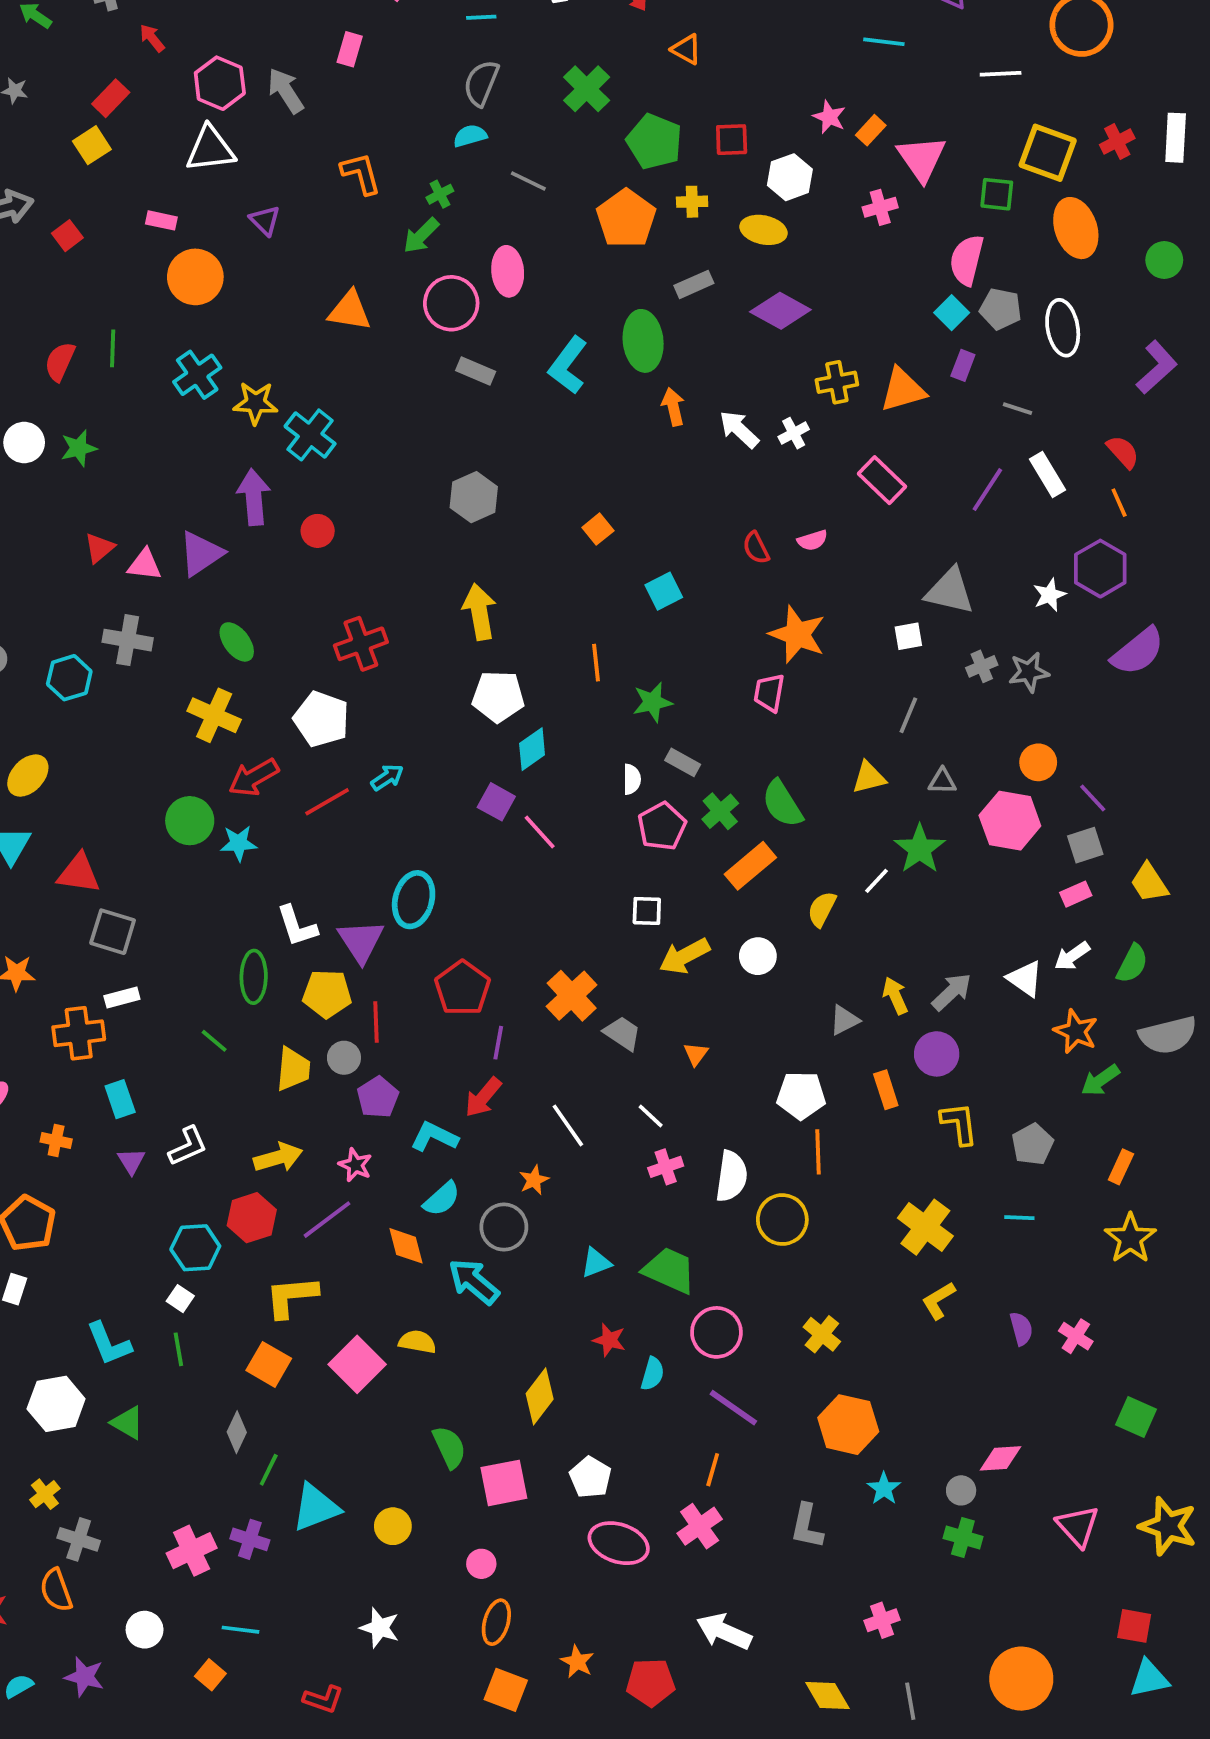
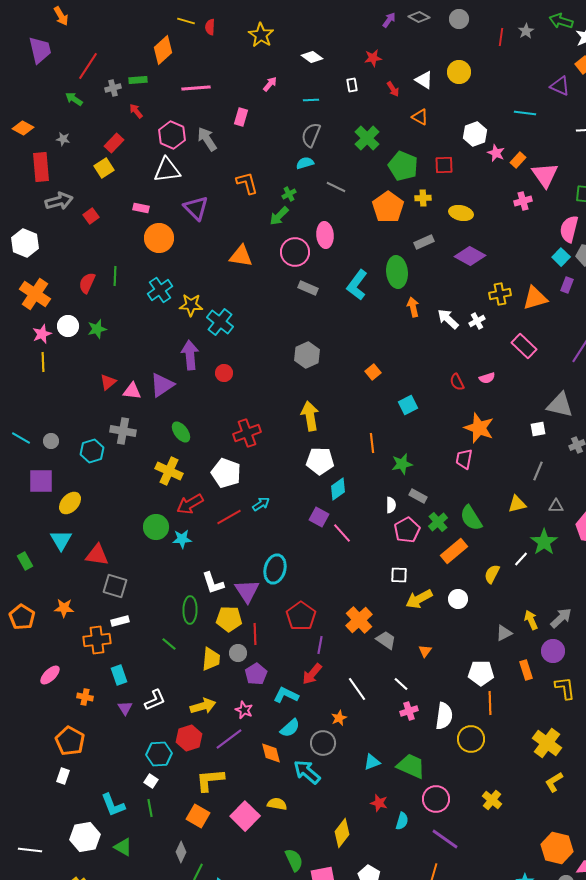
white hexagon: (790, 177) -> (475, 134), moved
purple triangle: (265, 220) -> (196, 208), size x1.5
orange hexagon: (848, 1425) -> (557, 848), moved

